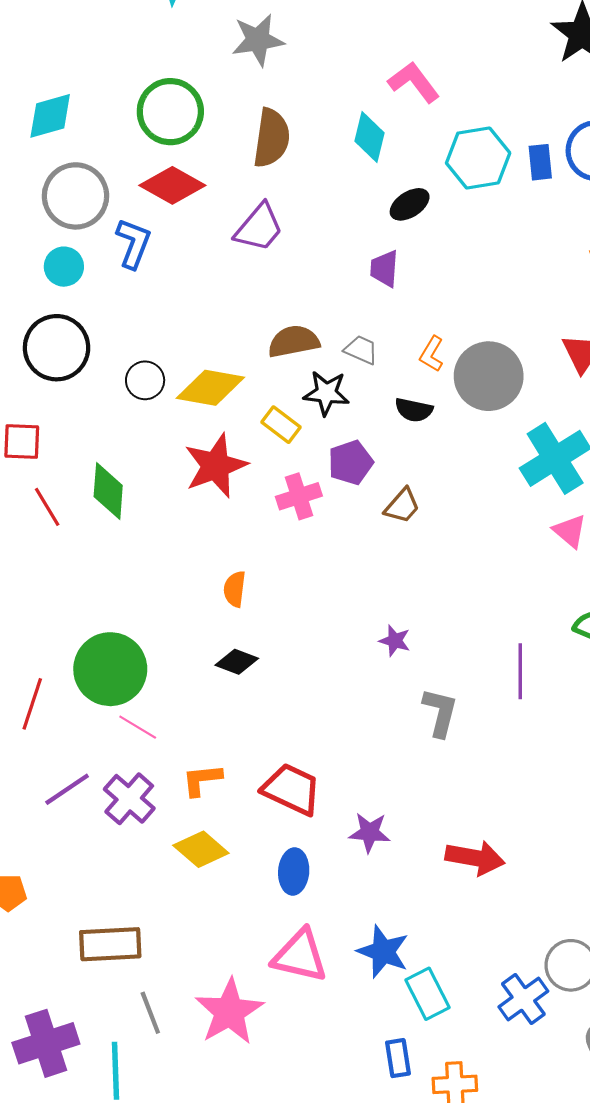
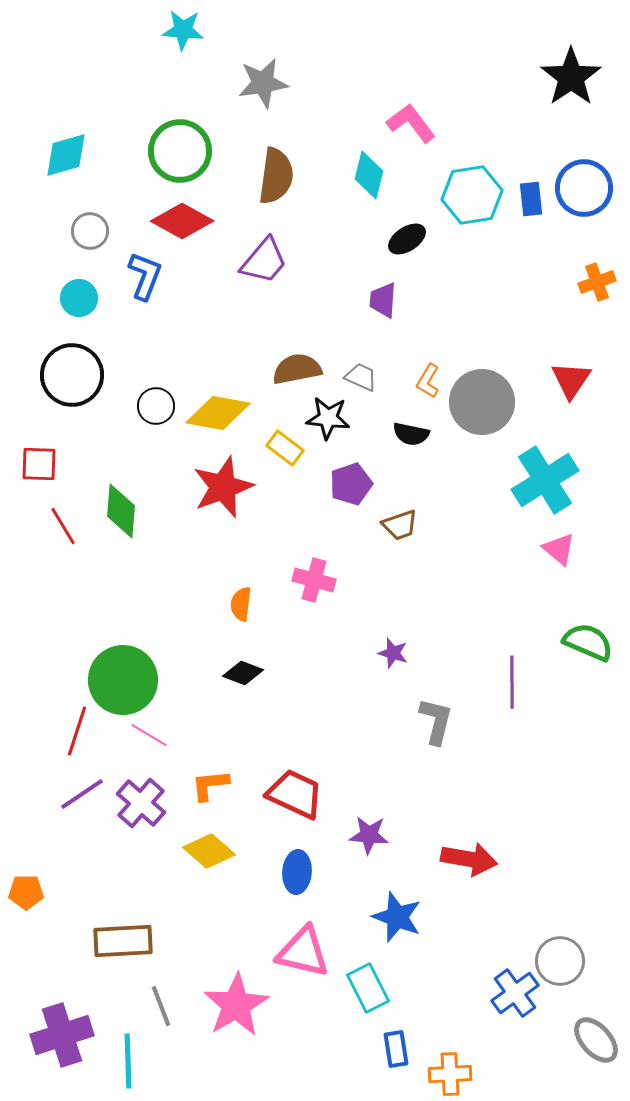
gray circle: (75, 196) -> (90, 231), size x0.6
pink cross: (299, 496) -> (314, 580), moved, turned 33
brown trapezoid: (402, 506) -> (400, 525), turned 30
red line: (32, 704) -> (77, 731), moved
blue star: (383, 952) -> (397, 917), moved
cyan rectangle: (427, 994) -> (368, 988), moved

